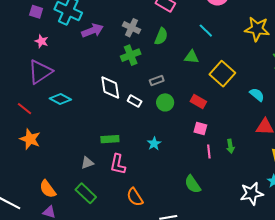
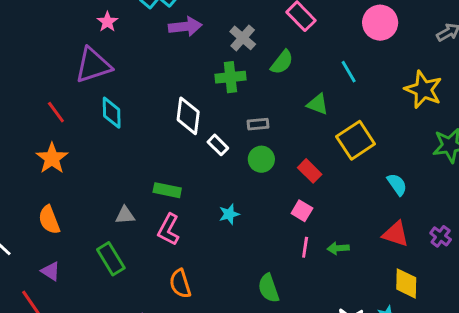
cyan diamond: (60, 99) -> (112, 113), turned 45
green arrow: (230, 146) -> (338, 248), turned 80
orange semicircle: (48, 189) -> (49, 220), moved

